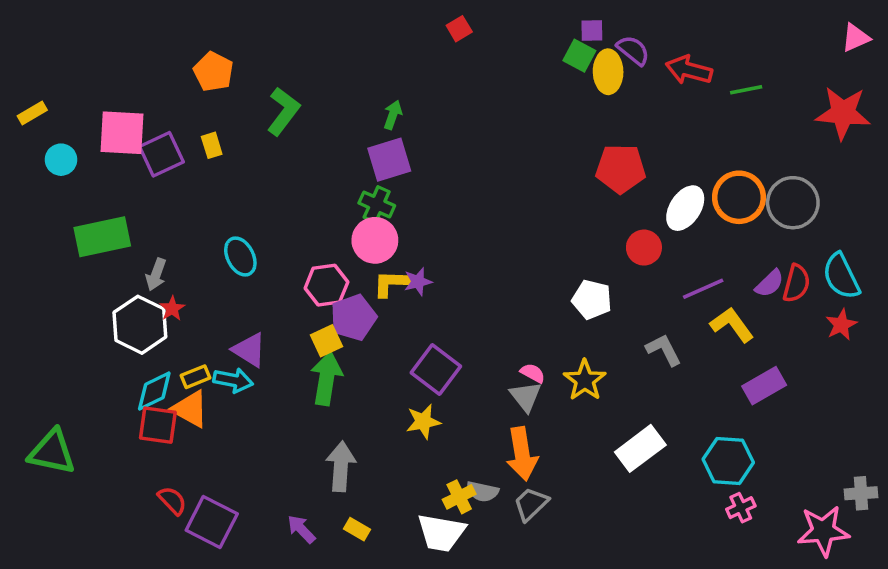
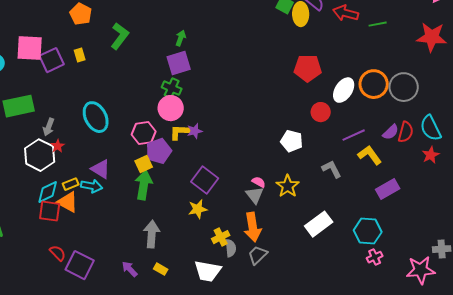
cyan ellipse: (240, 257) -> (96, 117), size x1.4
gray semicircle: (483, 491) -> (231, 248), turned -108
yellow cross: (459, 497) -> (221, 237), moved

